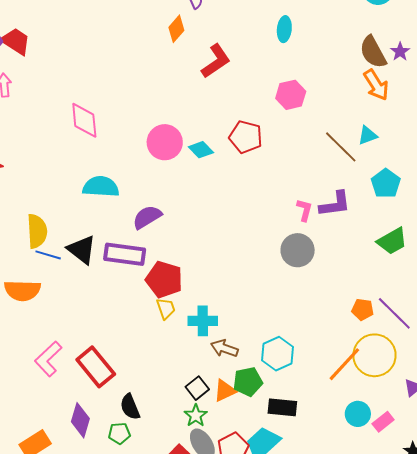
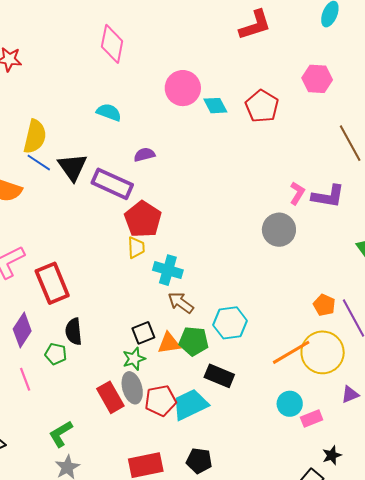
cyan semicircle: (101, 187) -> (109, 112), size x0.7
purple semicircle: (147, 217) -> (144, 155), size x0.7

